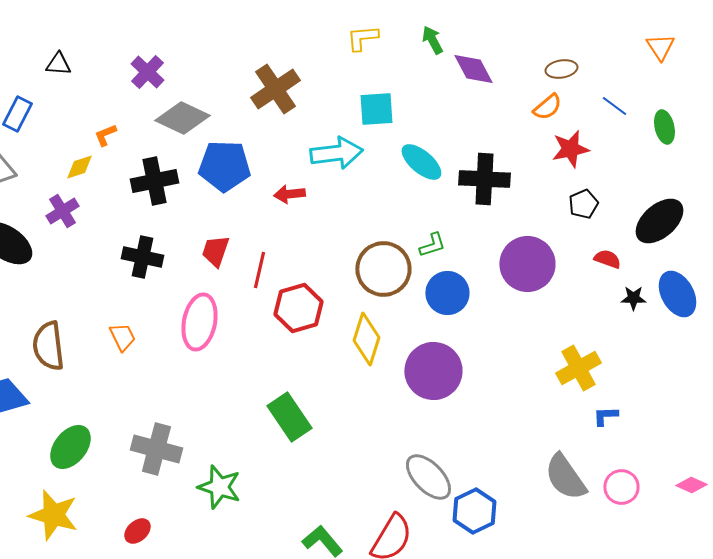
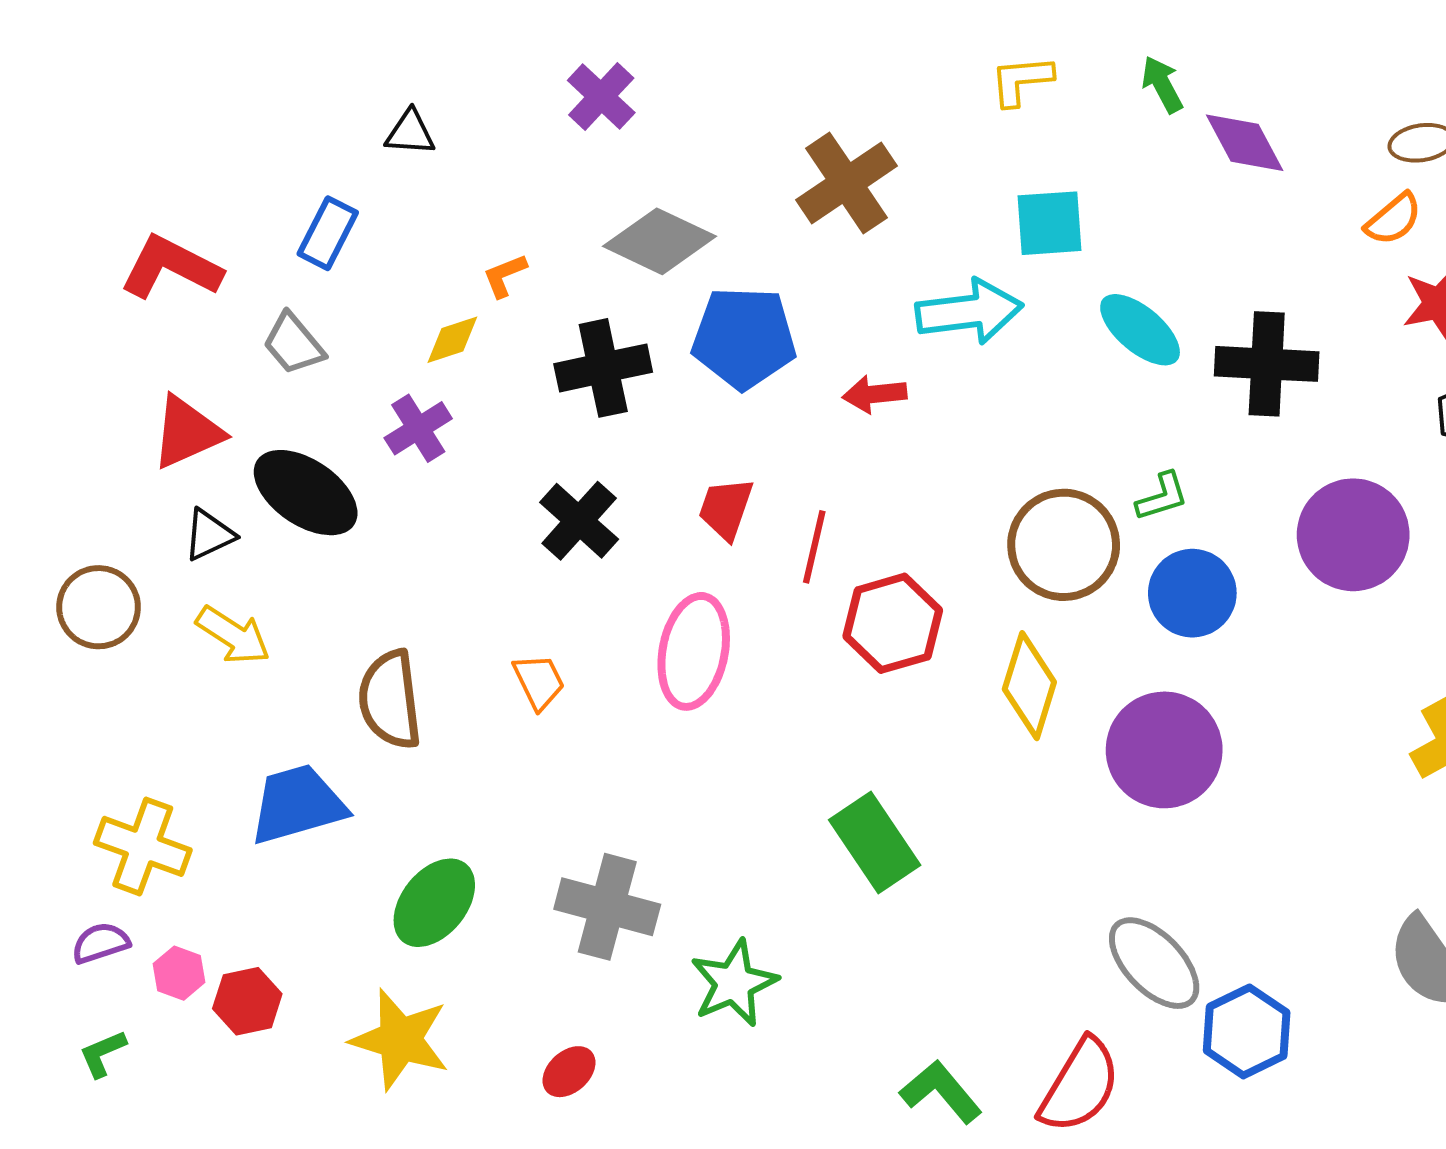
purple cross: (147, 72) -> (601, 96), moved
black cross: (142, 257) -> (579, 521), turned 30
green star: (219, 487) -> (734, 983), turned 30

